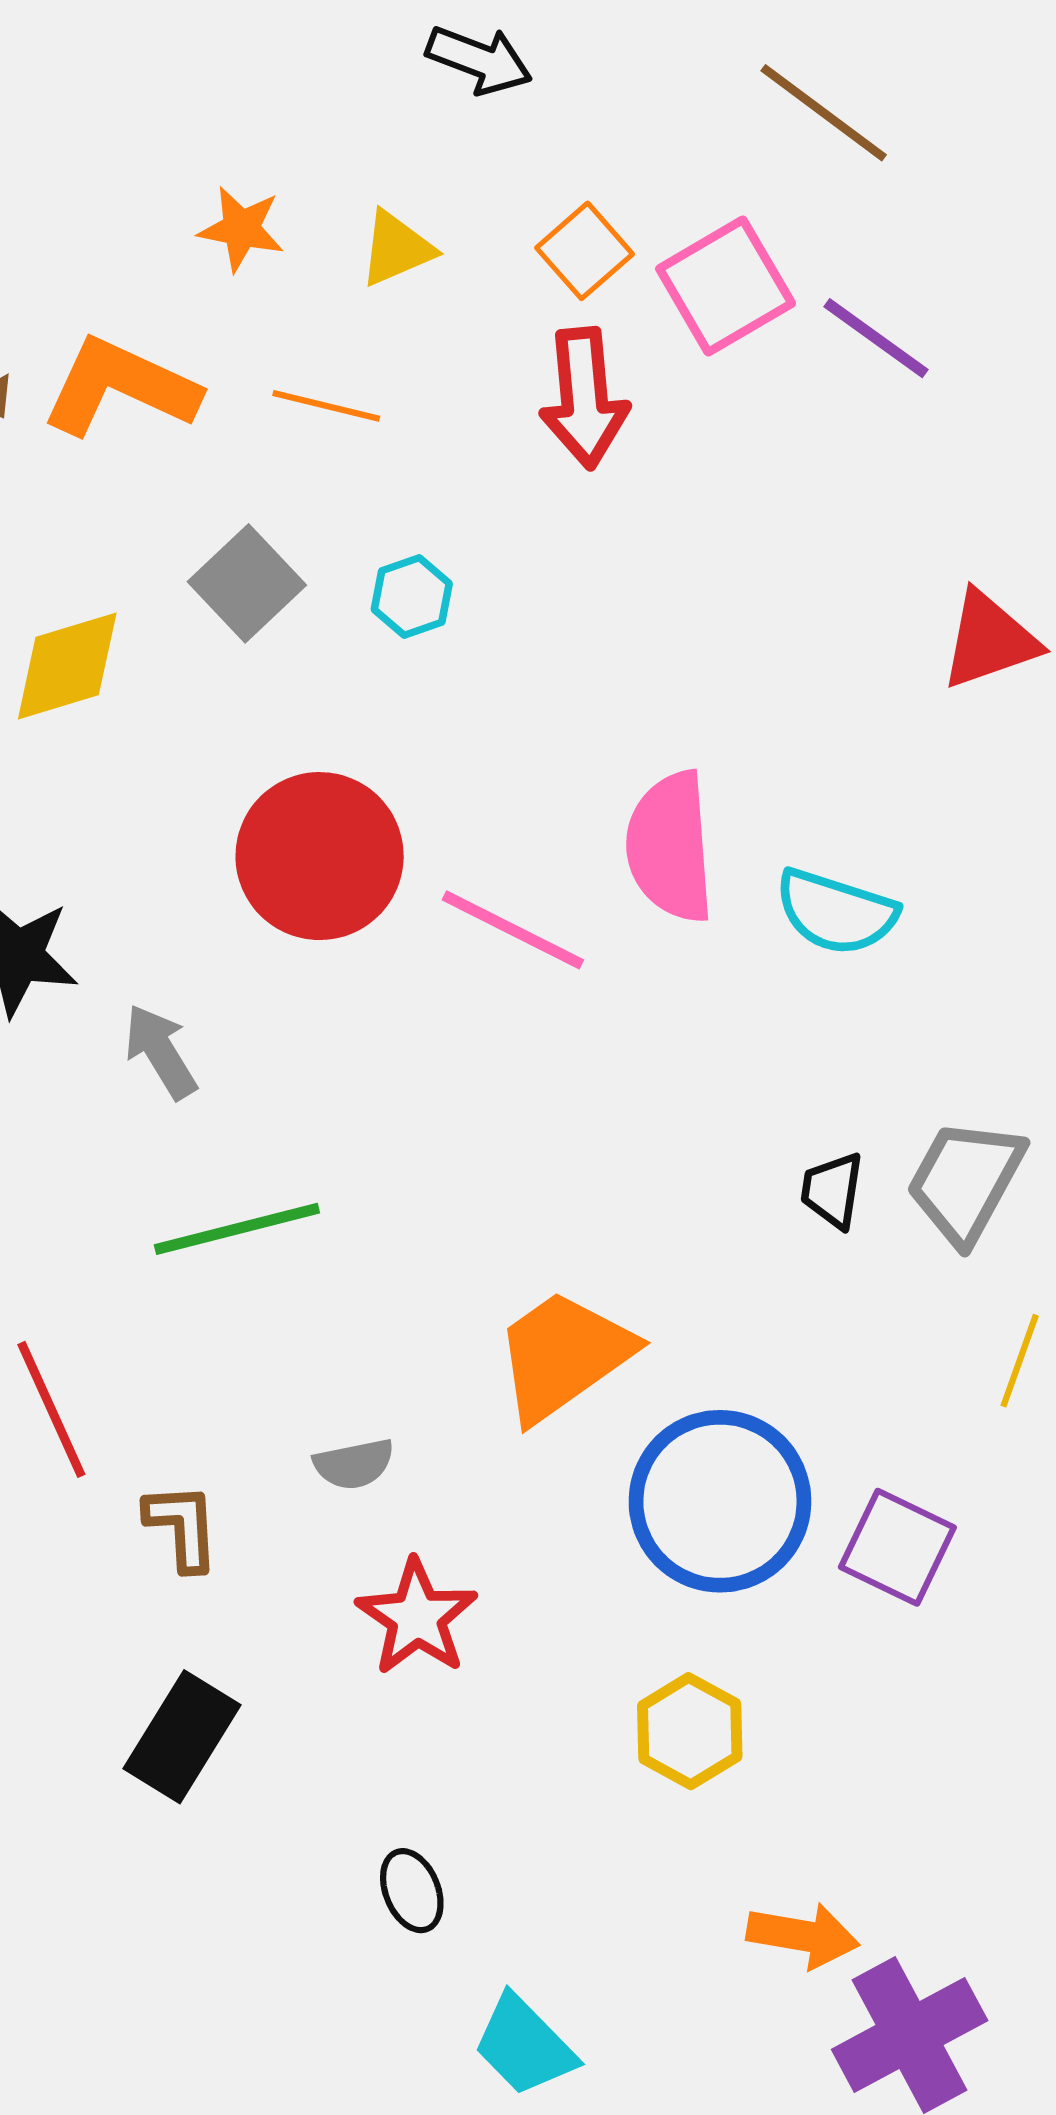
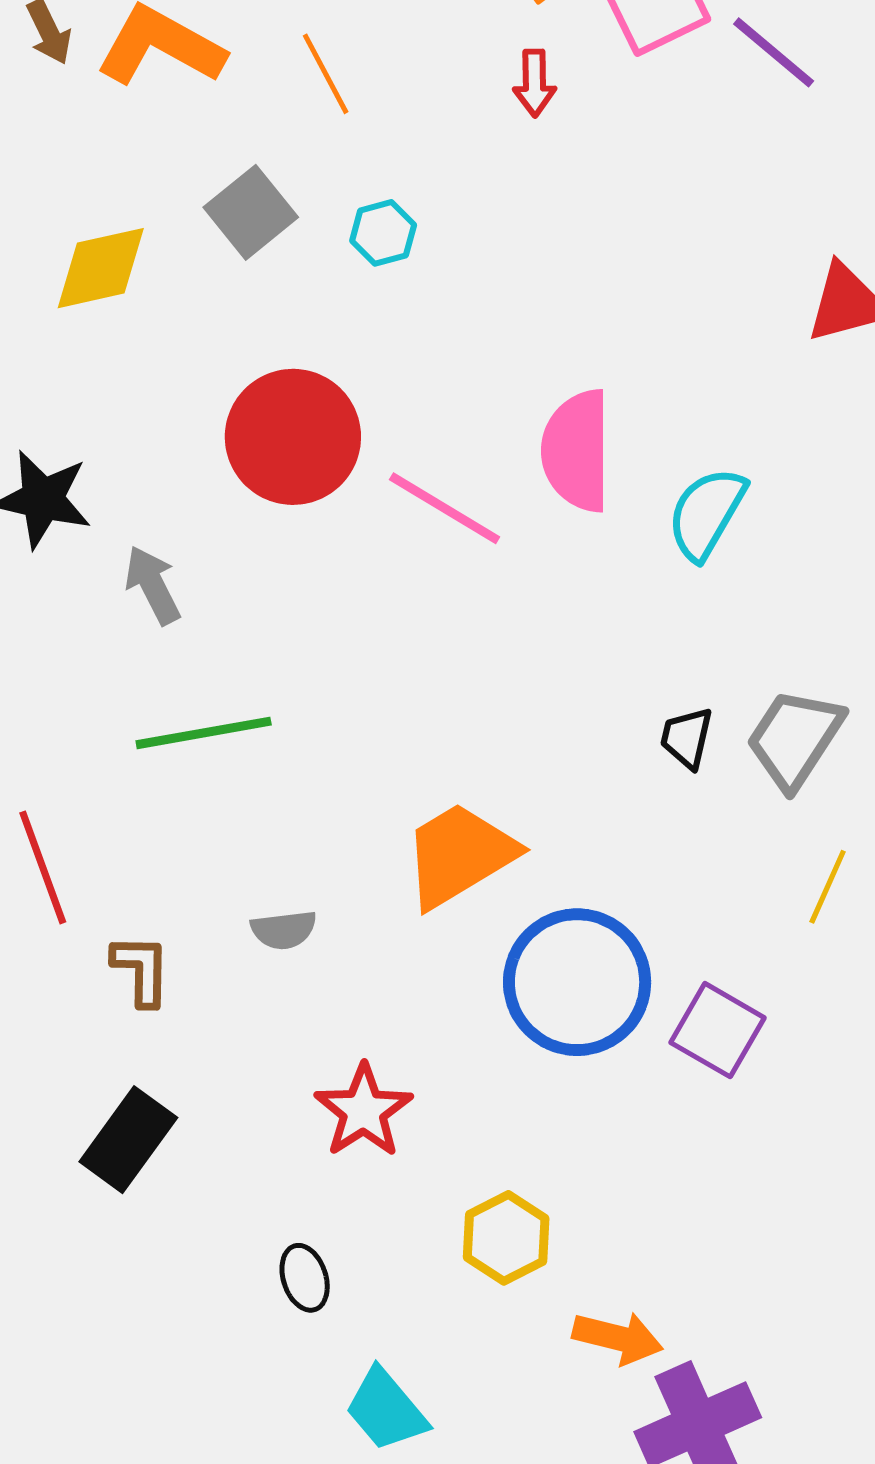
red arrow: (584, 398) -> (534, 83), size x0.6
orange line: (326, 406) -> (326, 74), turned 44
cyan semicircle: (836, 912) -> (707, 513), turned 98
red star: (417, 1617) -> (363, 1111), moved
yellow hexagon: (690, 1731) -> (506, 1238), moved

